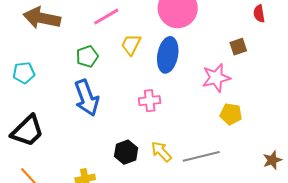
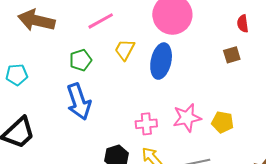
red semicircle: (259, 14) -> (243, 24), moved
pink star: (216, 78) -> (187, 118), moved
pink cross: (150, 101) -> (146, 124), moved

